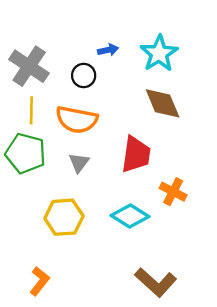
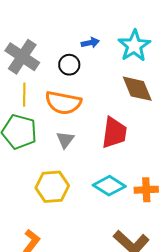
orange cross: (173, 192) -> (146, 190), moved, turned -30

